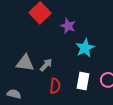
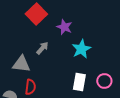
gray arrow: (46, 65) -> (42, 48), moved
red semicircle: (55, 86) -> (30, 87), moved

